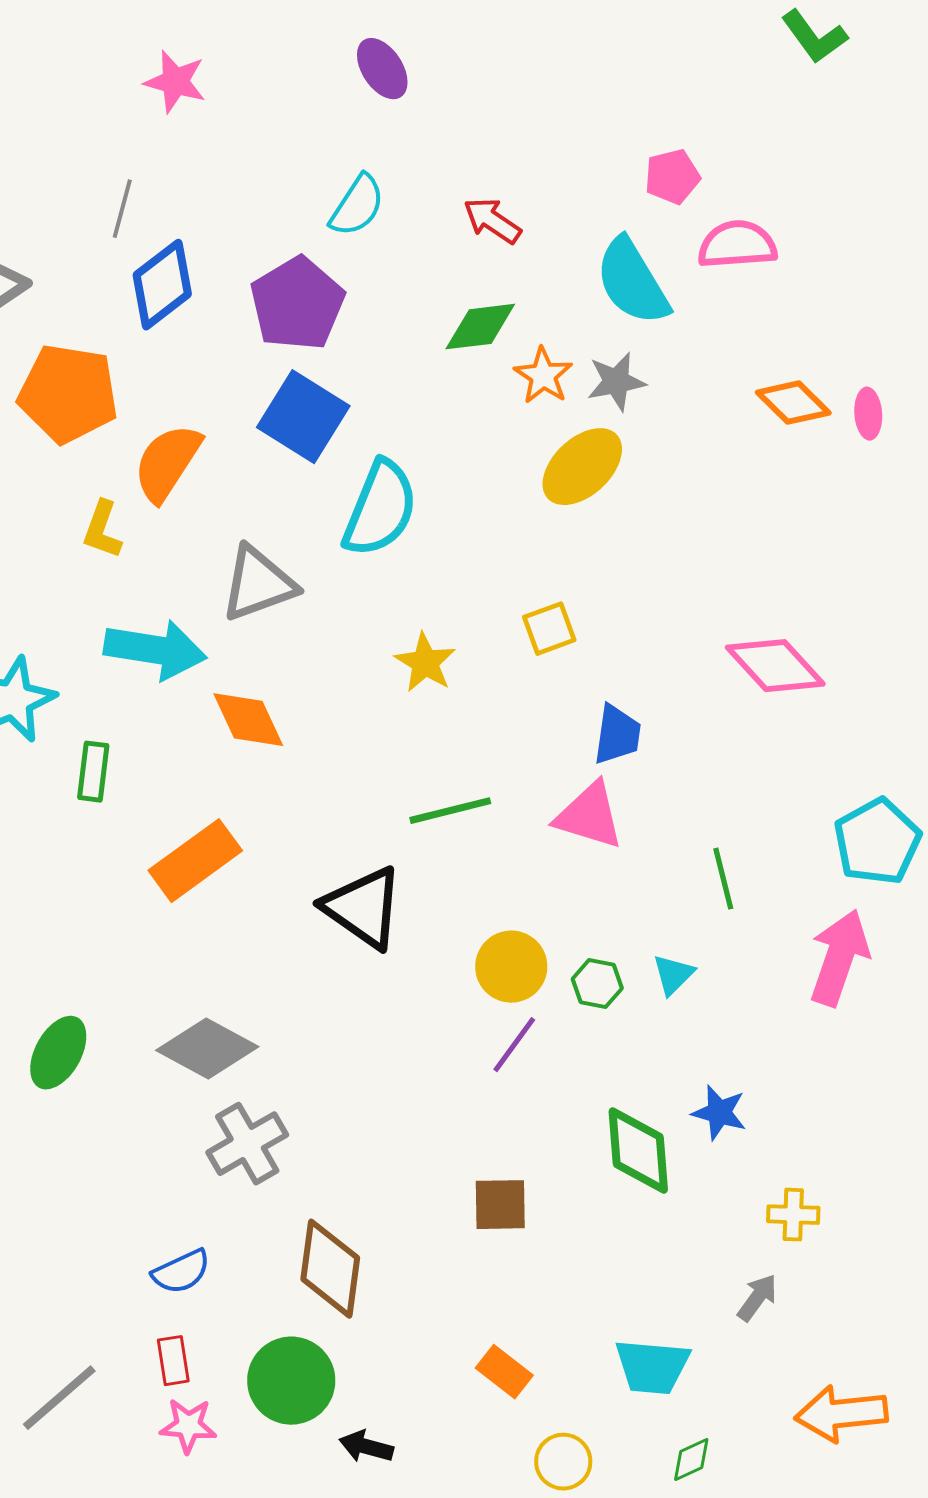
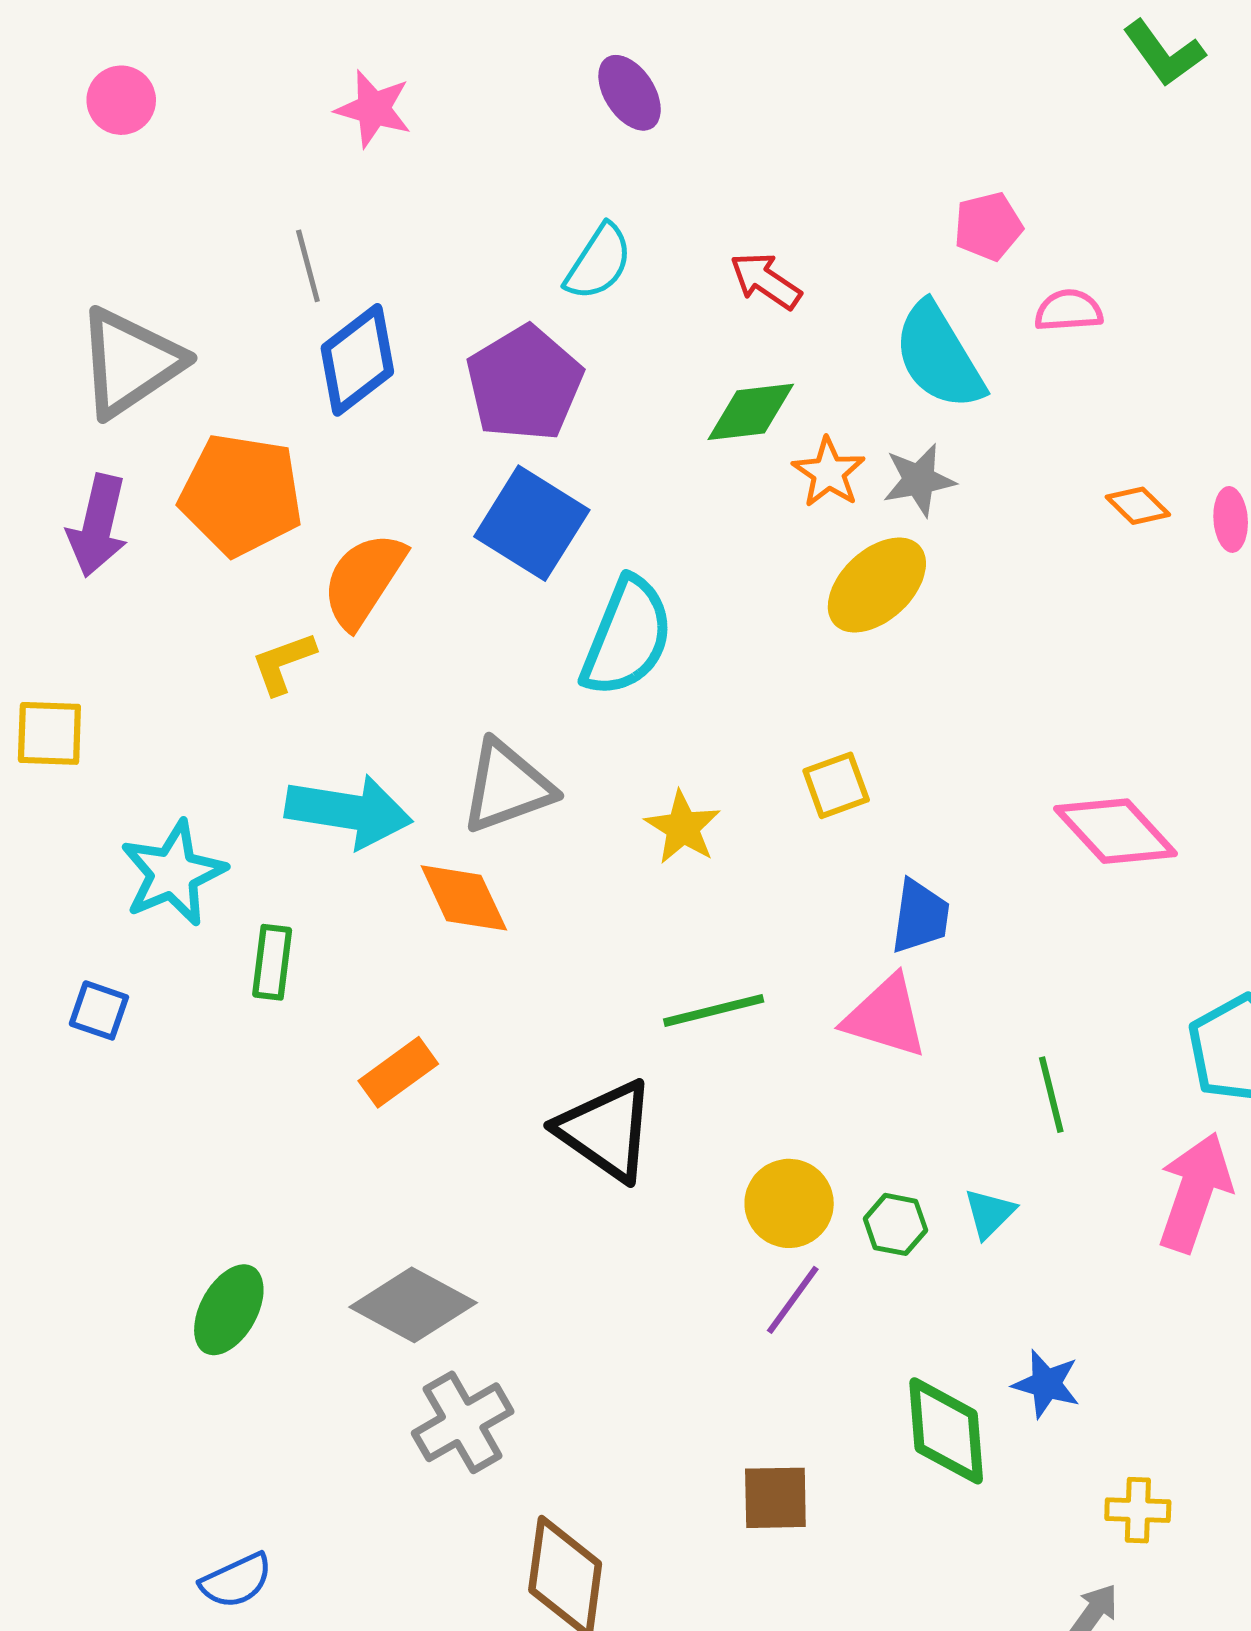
gray line: (122, 209) -> (308, 266), turned -30
pink semicircle: (737, 245) -> (1069, 310), size x0.7
orange diamond: (793, 403) -> (1138, 506), size x0.7
yellow L-shape: (102, 530) -> (283, 663), turned 50
gray triangle: (258, 584) -> (507, 787), moved
orange rectangle: (195, 861) -> (398, 1072), size x0.7
blue semicircle: (181, 1272) -> (236, 1581), moved

